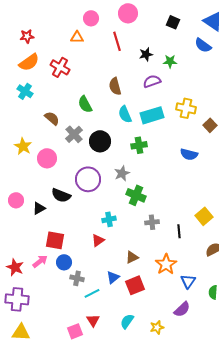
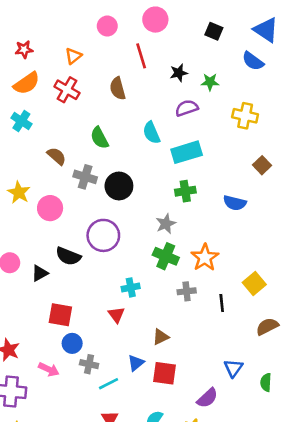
orange triangle: (77, 37) -> (73, 56), moved, turned -40
brown semicircle: (115, 86) -> (118, 88), moved
yellow cross: (186, 108) -> (245, 116), moved
cyan semicircle: (125, 114) -> (151, 133), moved
gray cross: (74, 134) -> (85, 177), turned -30
green cross: (139, 145) -> (185, 191), moved
gray star: (122, 173) -> (166, 224), moved
red triangle: (98, 240) -> (116, 315), turned -32
pink arrow: (40, 261) -> (49, 369), moved, turned 63
orange star: (166, 264) -> (205, 258), moved
red square: (135, 285) -> (164, 373), turned 30
purple semicircle: (182, 309) -> (207, 398), moved

